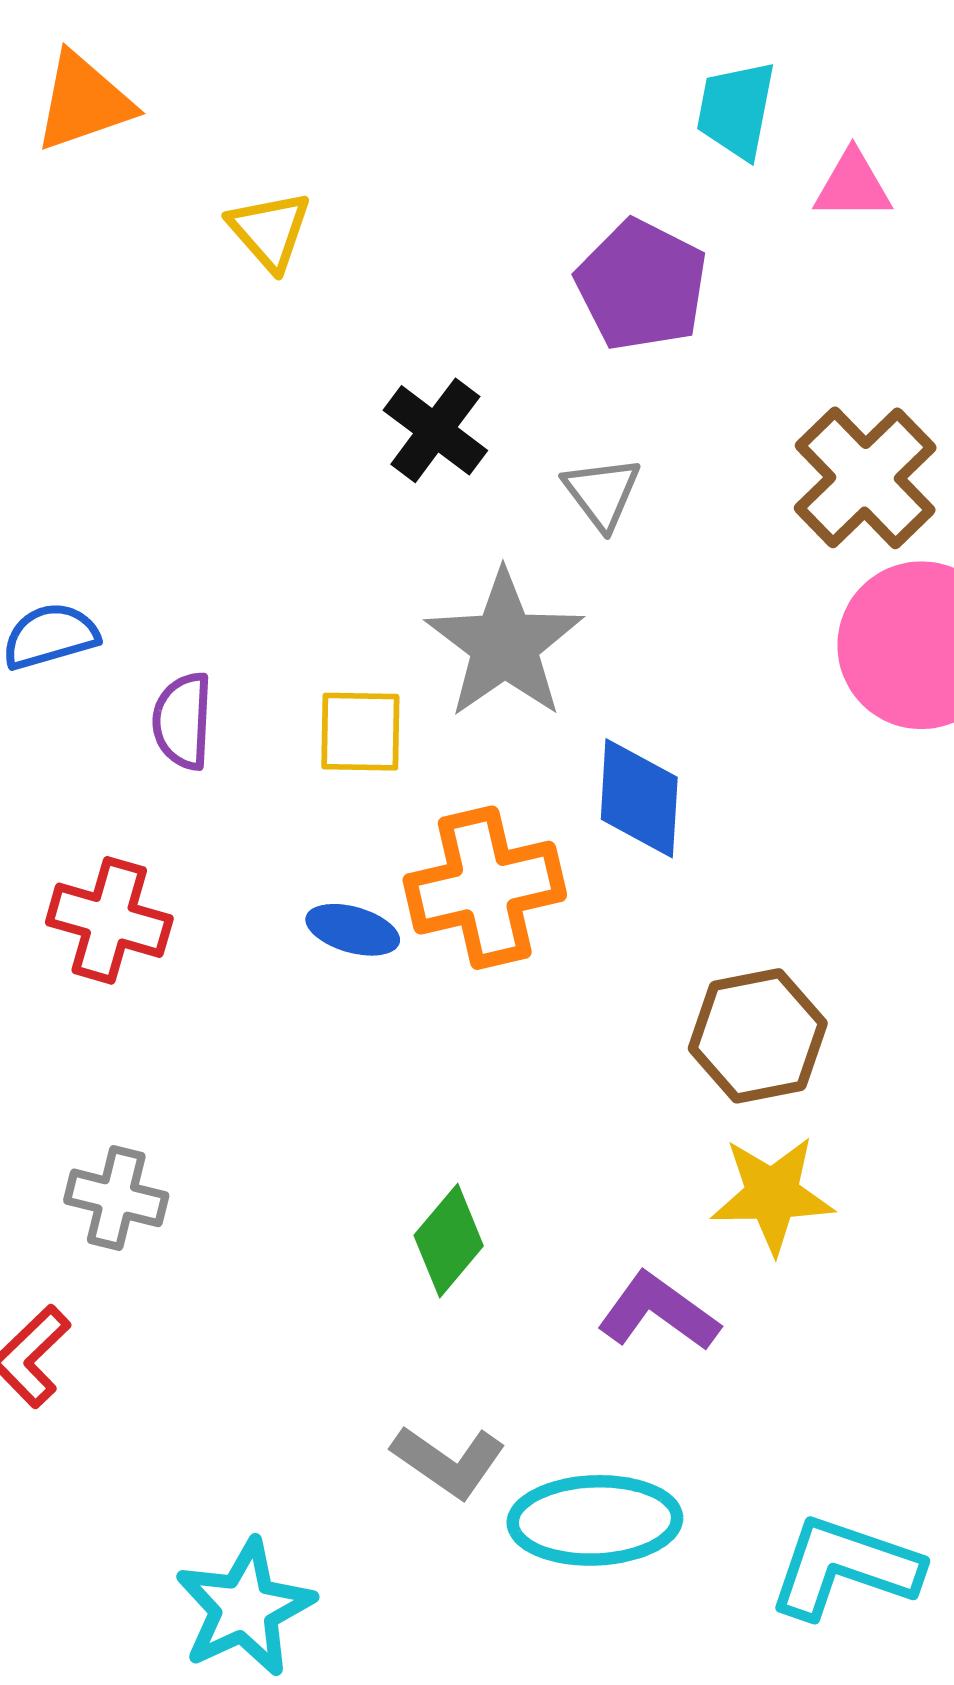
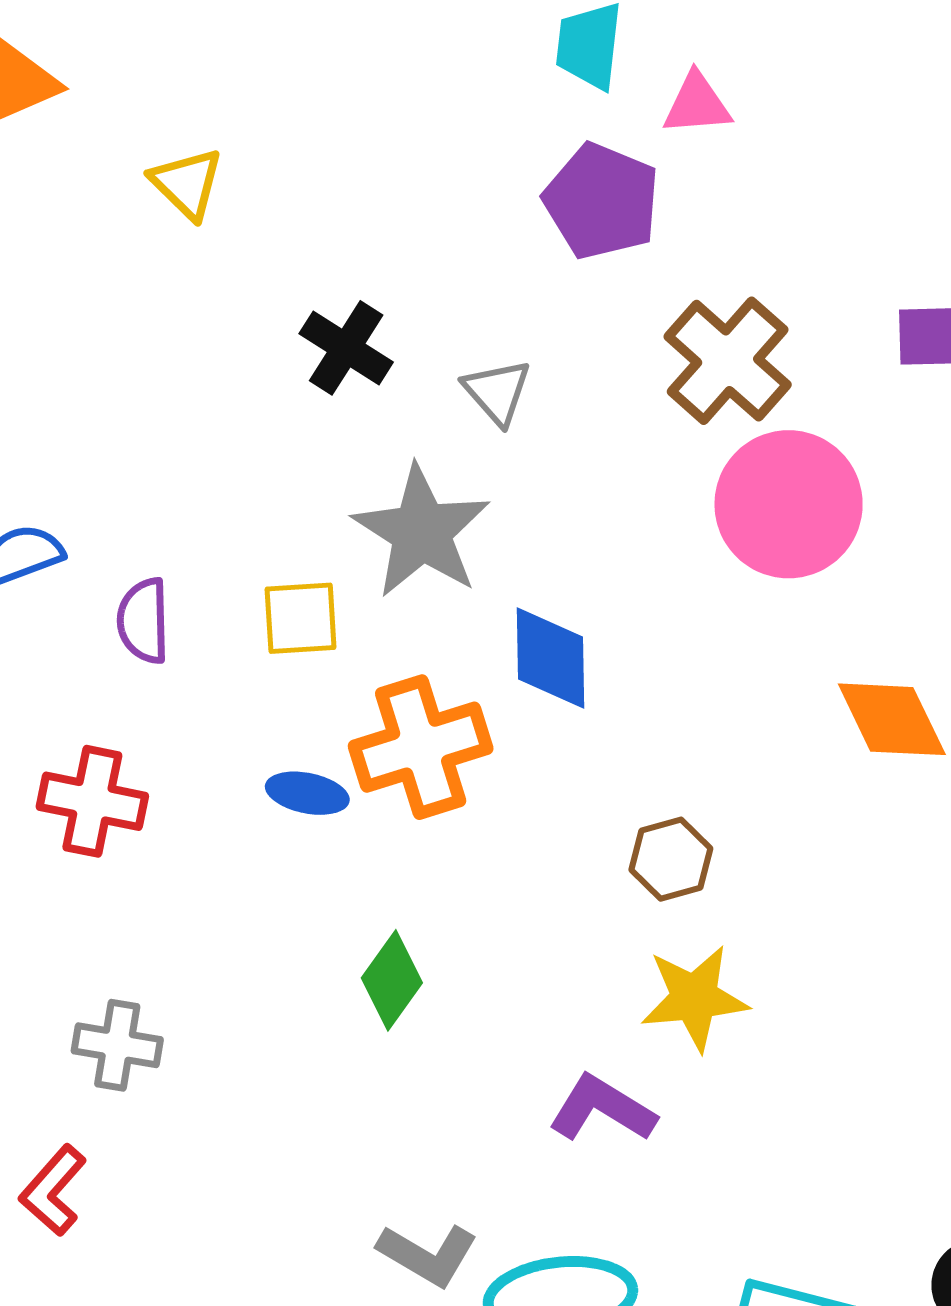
purple pentagon: (642, 285) -> (602, 201), moved
brown hexagon: (758, 1036) -> (671, 859), size x0.7
green diamond: (449, 1241) -> (392, 980), moved

